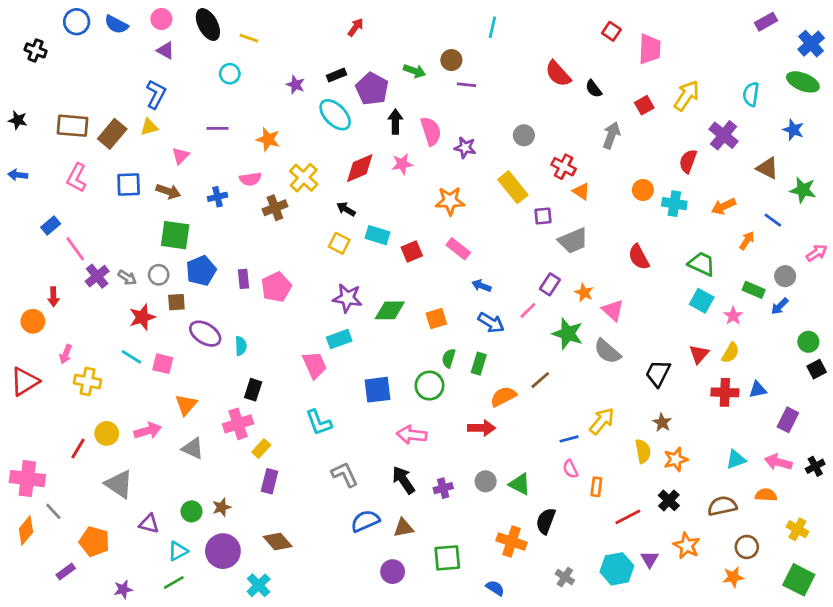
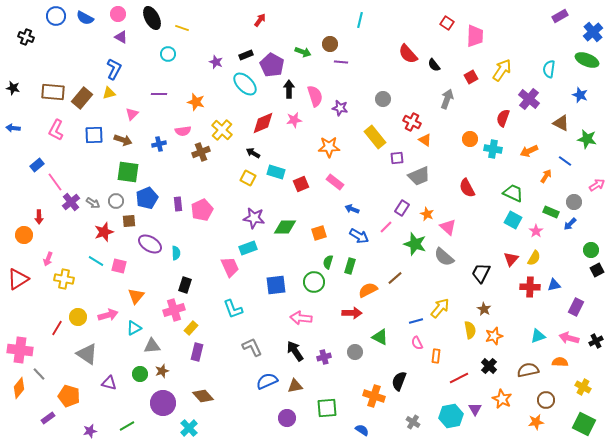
gray triangle: (193, 448) -> (152, 346), moved, turned -30
green triangle: (520, 484) -> (380, 337), moved
cyan triangle: (178, 551) -> (134, 328), moved

